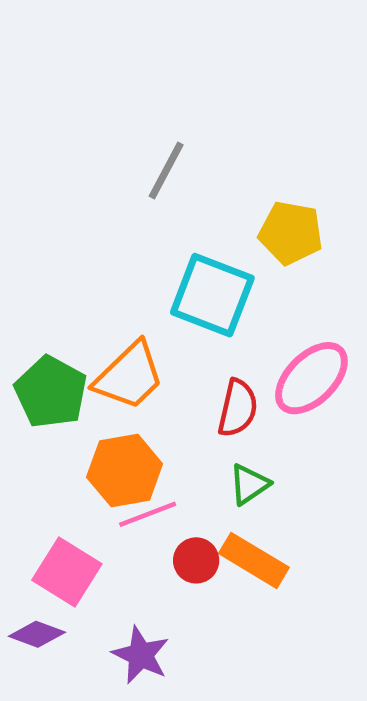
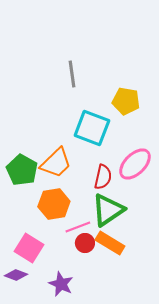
gray line: (166, 171) -> (72, 74), turned -36
green triangle: (249, 484) -> (108, 210), size x1.8
pink line: (148, 514) -> (78, 227), moved

